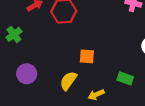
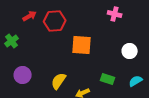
orange square: (87, 56) -> (82, 45), moved, size x1.5

